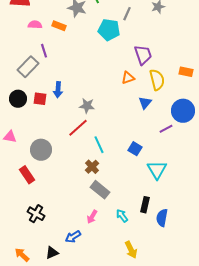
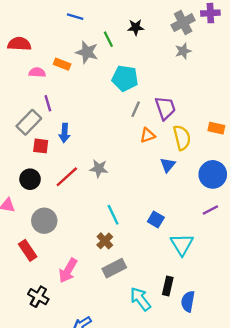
gray line: (127, 14) -> (136, 109), moved
orange rectangle: (59, 26) -> (62, 64), moved
blue arrow: (58, 90) -> (64, 133), moved
black circle: (18, 99) -> (30, 179), moved
red square: (40, 99) -> (41, 146), moved
red line: (78, 128) -> (67, 177), moved
purple line: (166, 129) -> (210, 210), moved
gray rectangle: (100, 190) -> (114, 268), turned -66
cyan arrow: (122, 216) -> (140, 299), size x1.5
pink arrow: (92, 217) -> (68, 271), moved, size x1.5

